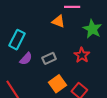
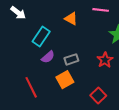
orange triangle: (58, 21) -> (71, 19), moved
orange square: (58, 84) -> (65, 80), moved

